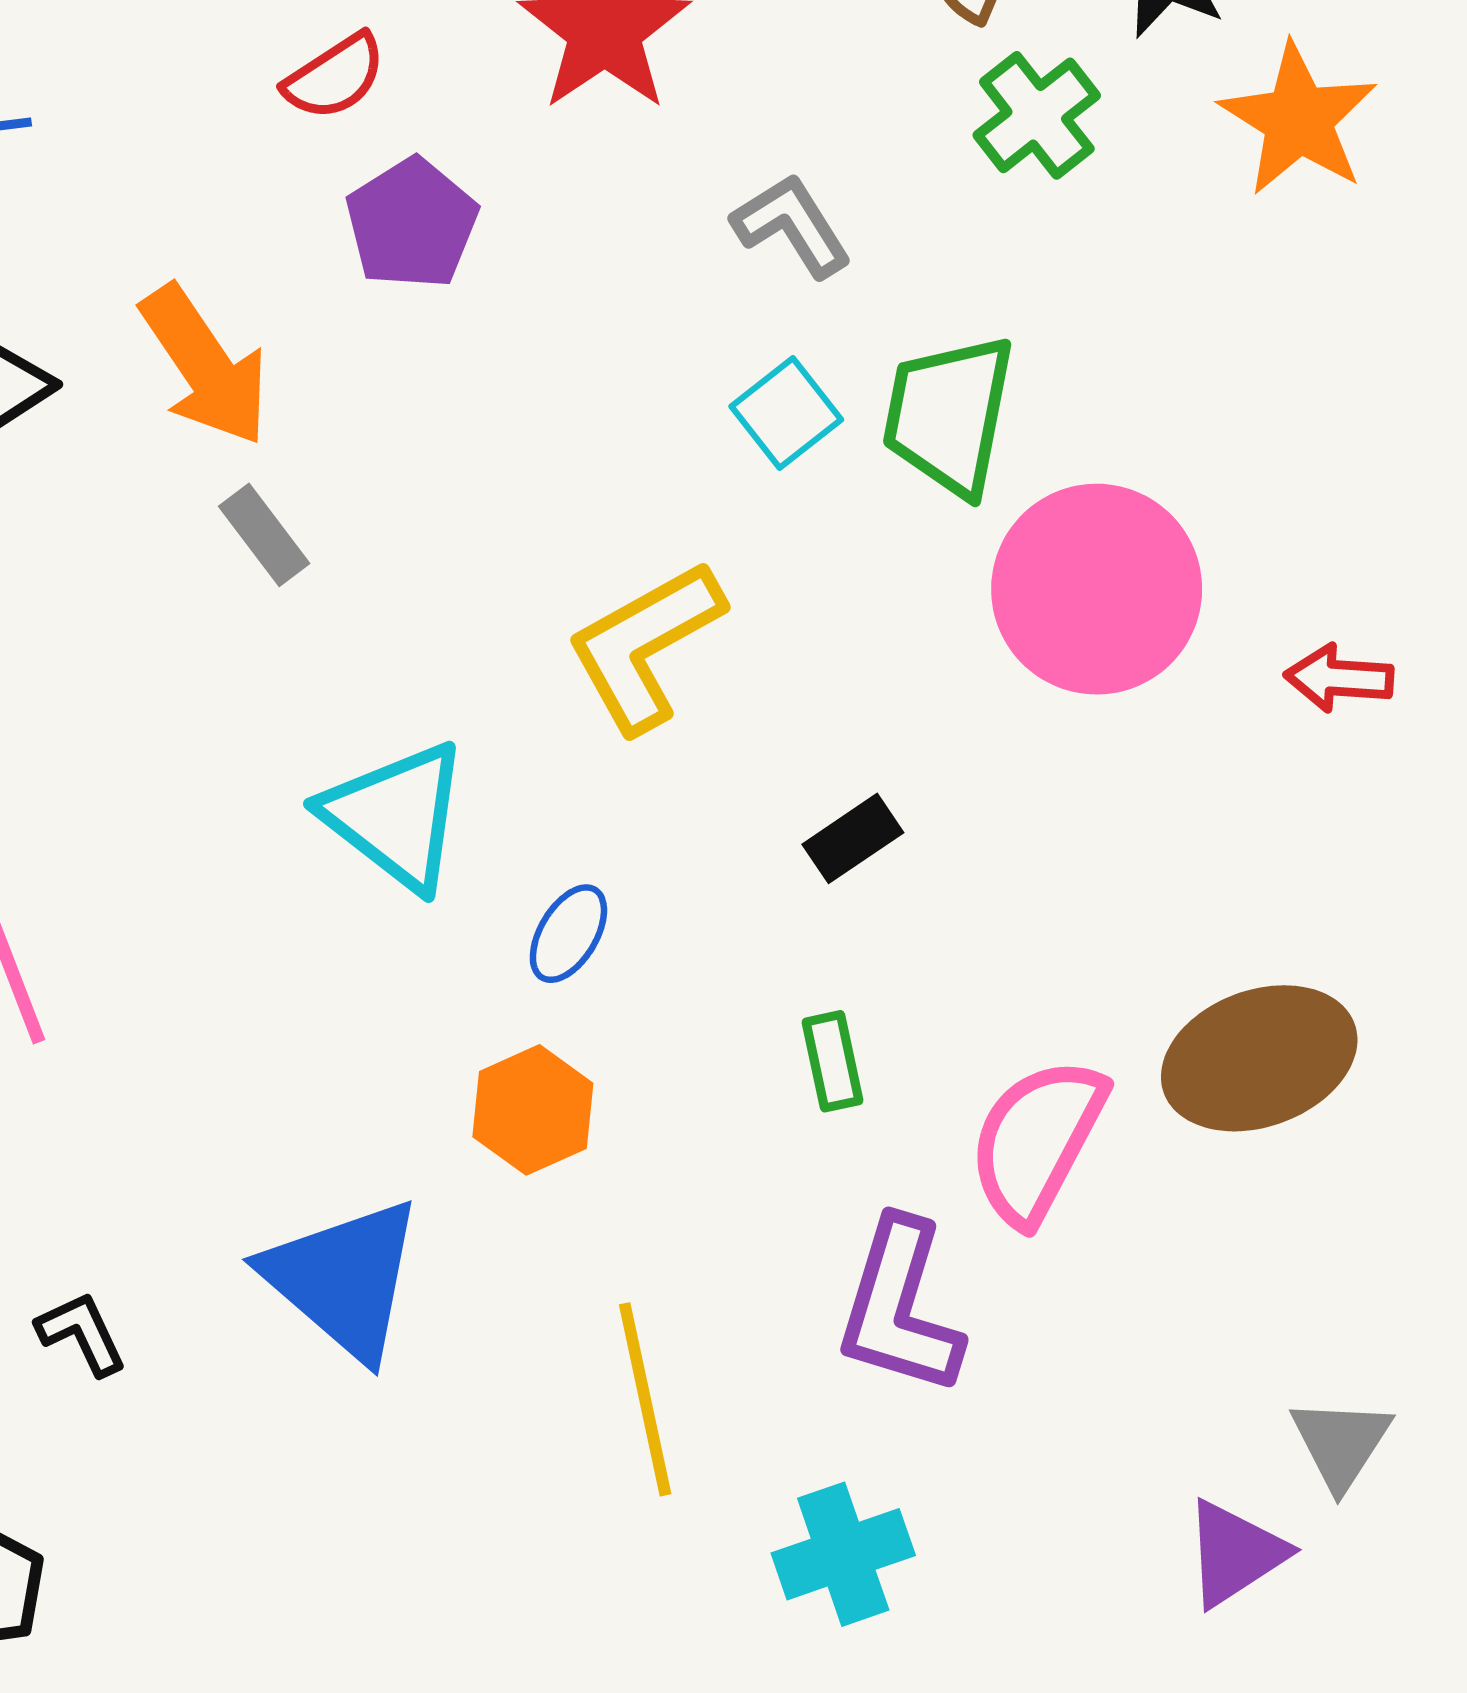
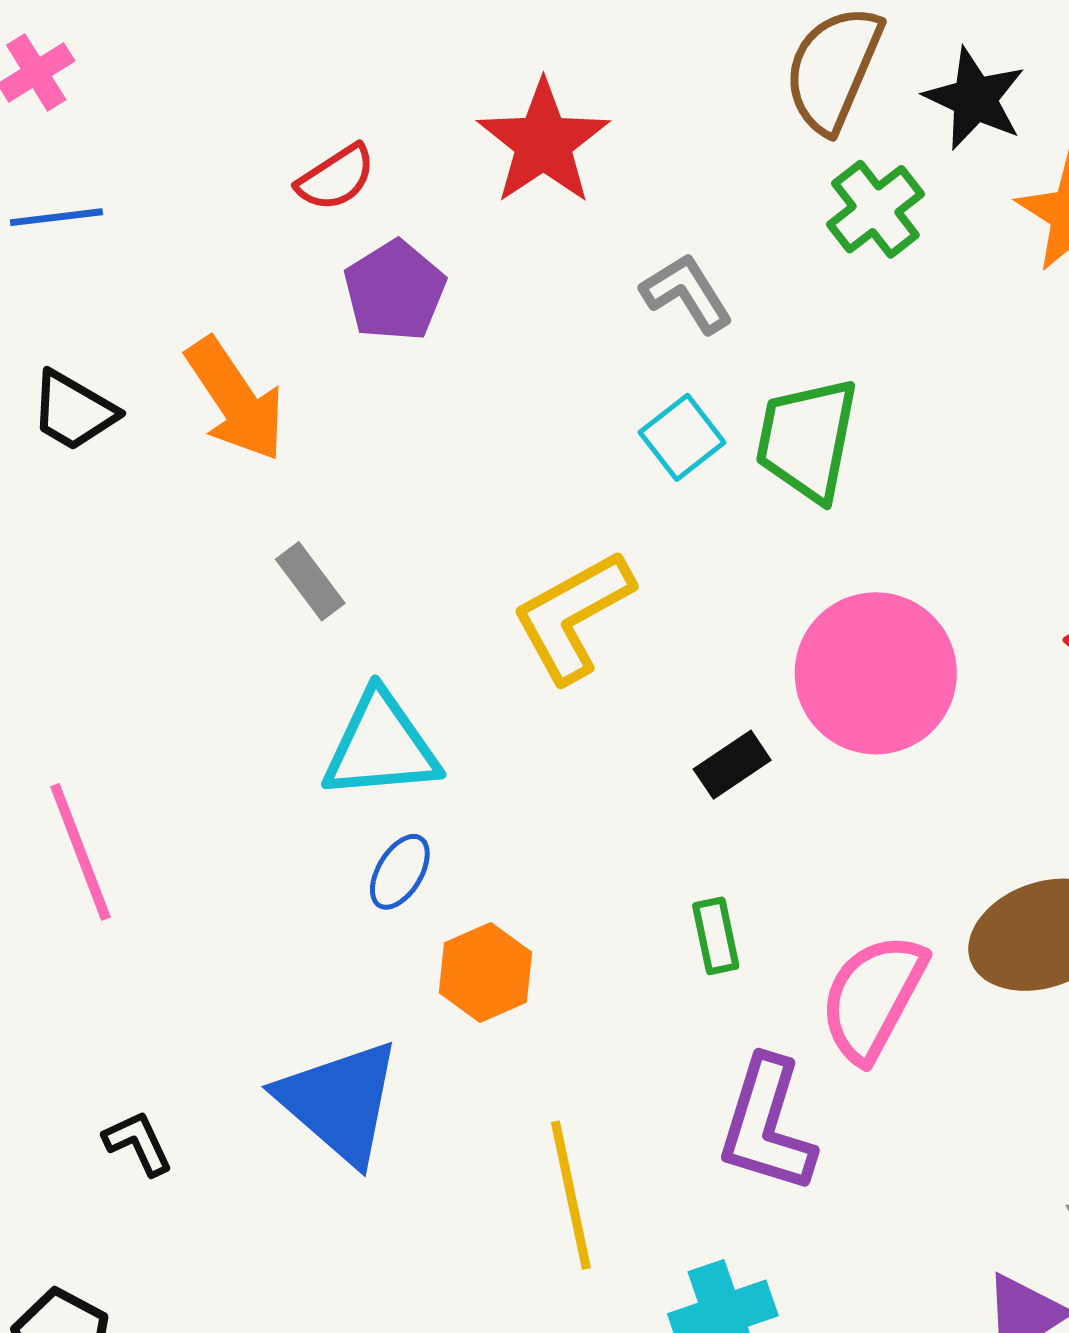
gray rectangle: (264, 535) -> (310, 581), moved
pink circle: (1097, 589) -> (876, 673), moved
cyan triangle: (396, 816) -> (381, 746), turned -43
blue ellipse: (568, 934) -> (400, 872), moved

